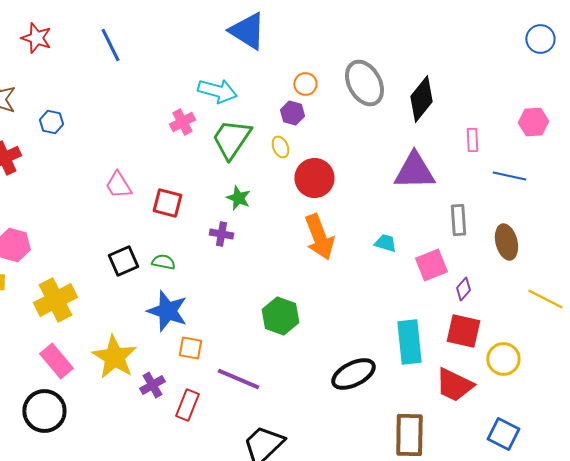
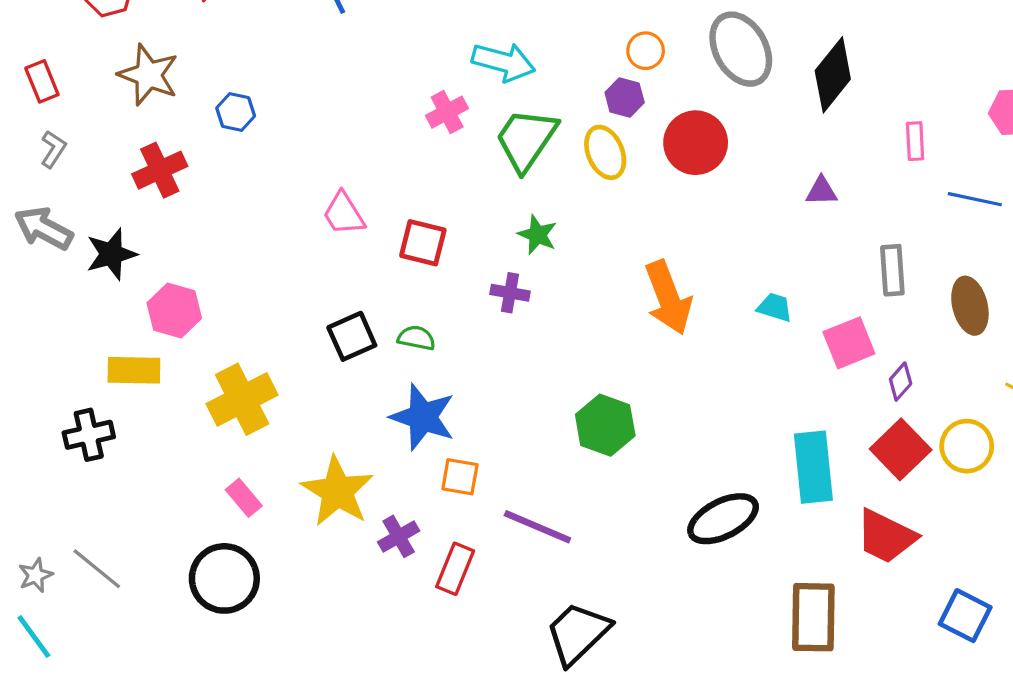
yellow ellipse: (280, 147) -> (605, 152), size x1.5
purple triangle: (414, 171) -> (821, 191), size x0.5
red circle: (314, 178) -> (696, 143), moved
red square: (463, 331) -> (901, 449), turned 33
yellow circle: (503, 359) -> (967, 446), moved
pink rectangle: (56, 361) -> (244, 498), size x0.7

